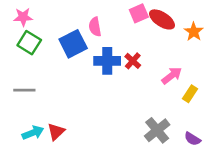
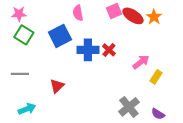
pink semicircle: (95, 27) -> (78, 13), moved
orange star: (194, 32) -> (154, 17), moved
red triangle: (56, 132) -> (57, 86), moved

